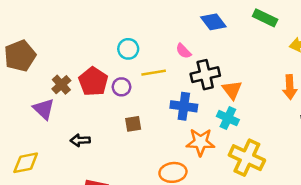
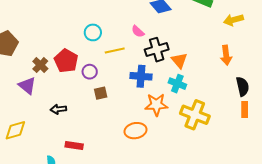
purple circle: (121, 87) -> (90, 72), moved

